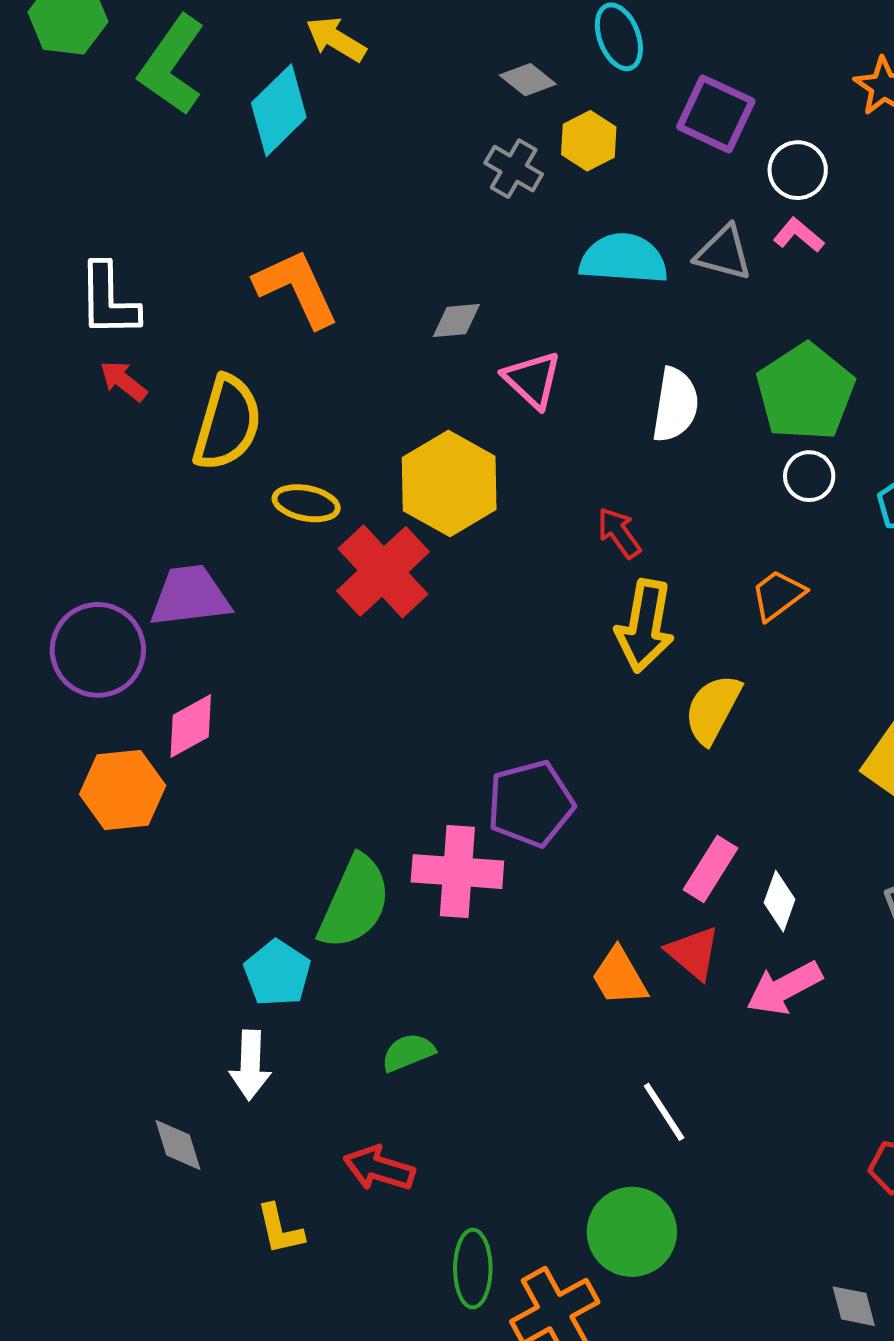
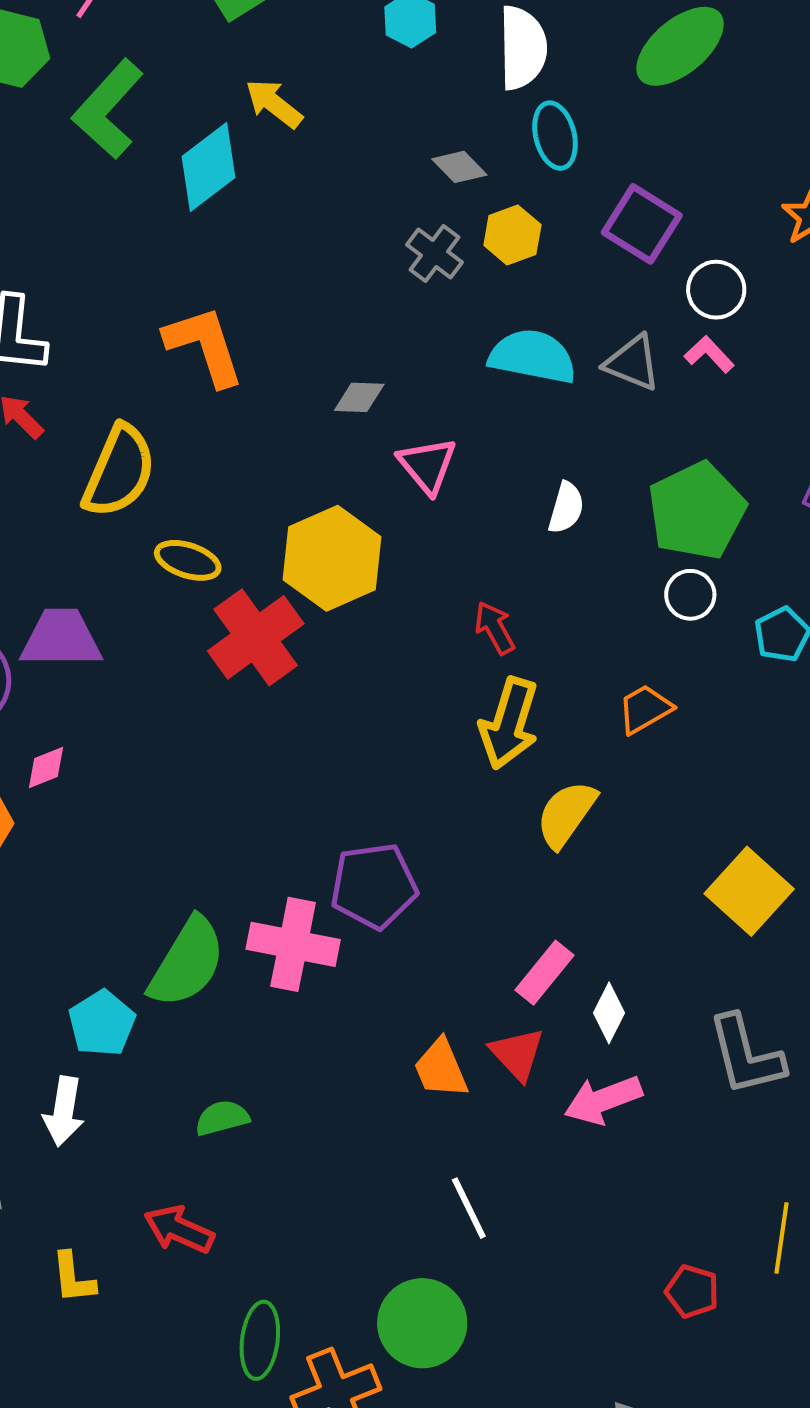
white semicircle: (675, 405) -> (566, 508), size x0.7
pink diamond: (191, 726) -> (46, 767), size x0.7

